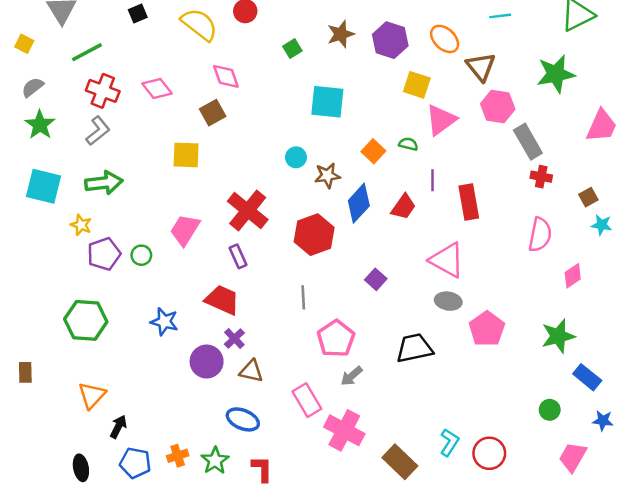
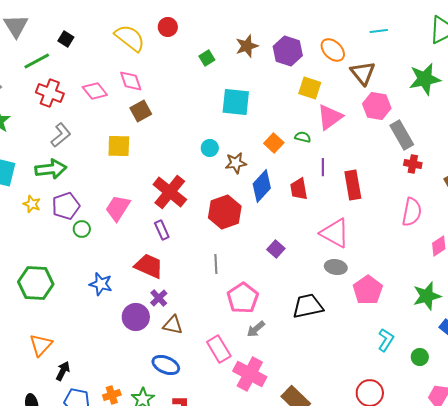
black square: (138, 14) -> (66, 39), moved, turned -35
pink diamond: (226, 76) -> (131, 81), moved
gray L-shape: (98, 131) -> (61, 135), moved
red trapezoid: (404, 207) -> (299, 189), turned 135
purple pentagon: (104, 254) -> (66, 206), moved
cyan L-shape: (449, 442) -> (386, 340), moved

